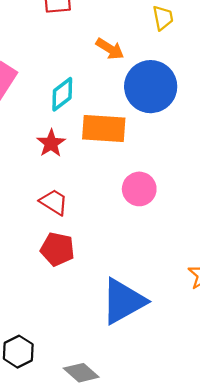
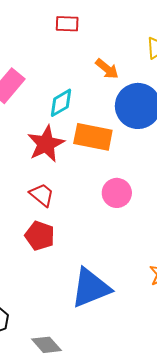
red star: (51, 143) -> (46, 144), size x1.5

